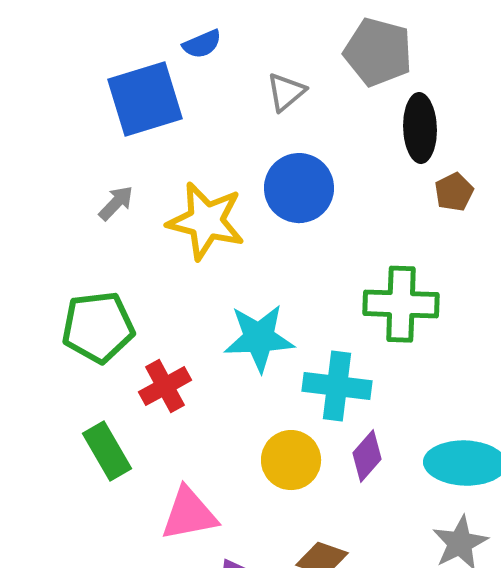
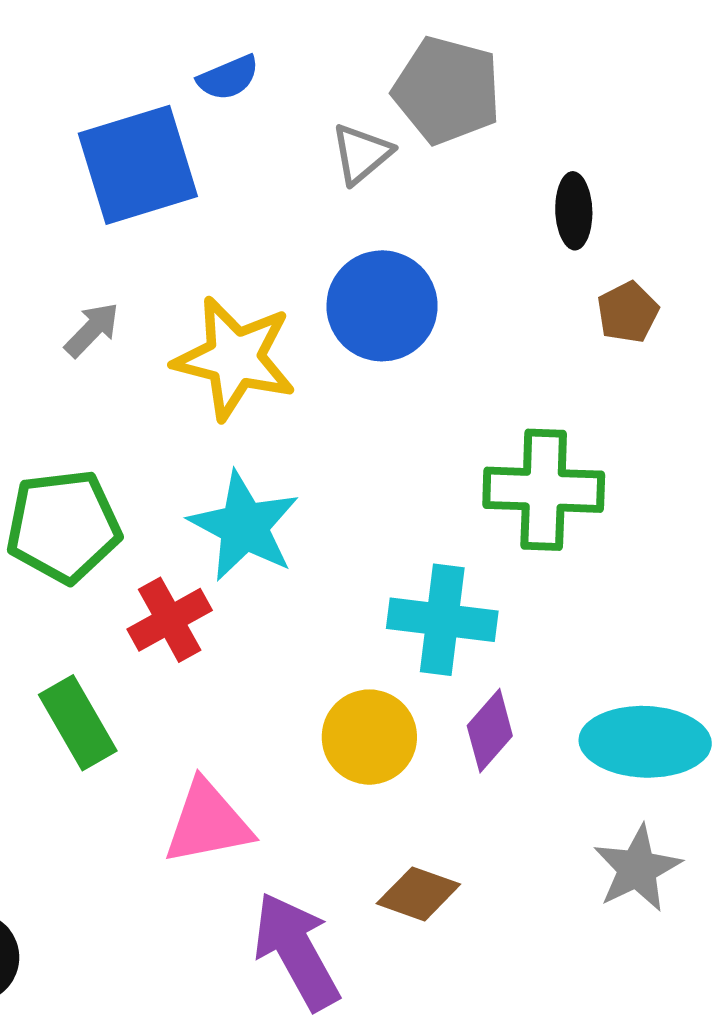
gray pentagon: (378, 52) -> (447, 90), moved
black ellipse: (420, 128) -> (574, 211), size x0.7
cyan star: (259, 338) -> (244, 526), moved, turned 30

